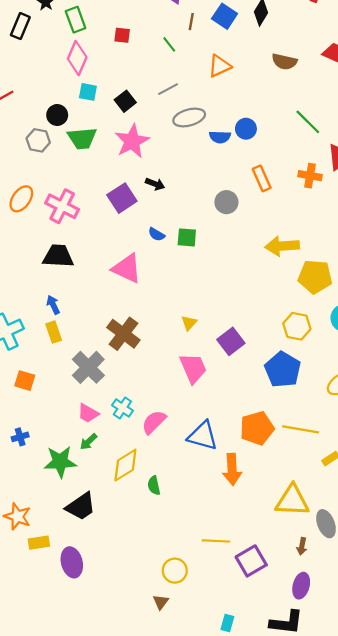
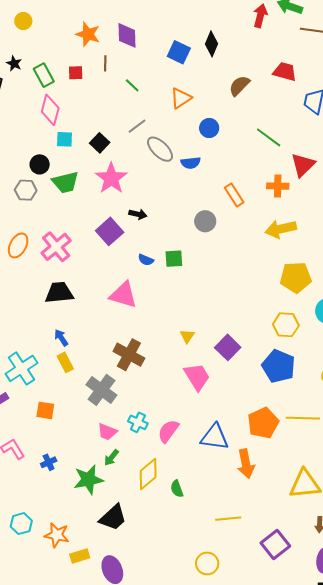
brown line: (191, 22) -> (105, 63), moved
red square: (122, 35) -> (76, 73), moved
brown semicircle: (284, 62) -> (239, 86), turned 130
gray ellipse: (189, 117) -> (160, 149), turned 68
blue circle: (246, 129) -> (209, 128), moved
pink cross: (62, 206) -> (56, 247), turned 32
yellow arrow: (282, 246) -> (281, 229), moved
yellow line: (216, 541) -> (228, 519), moved

